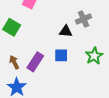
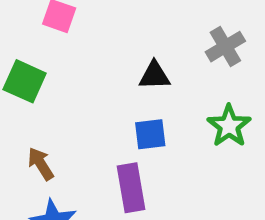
gray cross: (84, 19) -> (225, 47), moved
purple rectangle: (35, 62) -> (131, 188), moved, turned -36

